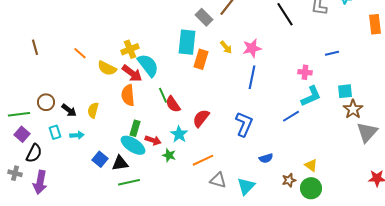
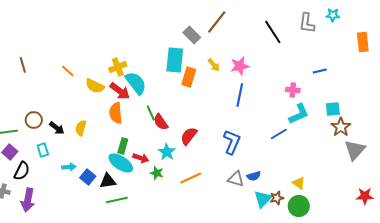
cyan arrow: (77, 135) -> (69, 167), moved
gray triangle: (218, 180) -> (236, 179), moved
cyan triangle: (246, 186) -> (263, 199), moved

